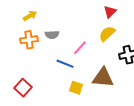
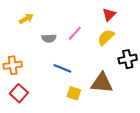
orange cross: (29, 40) -> (13, 65), moved
pink line: (80, 48) -> (75, 33), moved

